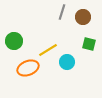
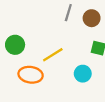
cyan circle: (67, 62) -> (83, 74), moved
orange ellipse: (28, 68) -> (31, 75), turned 30

